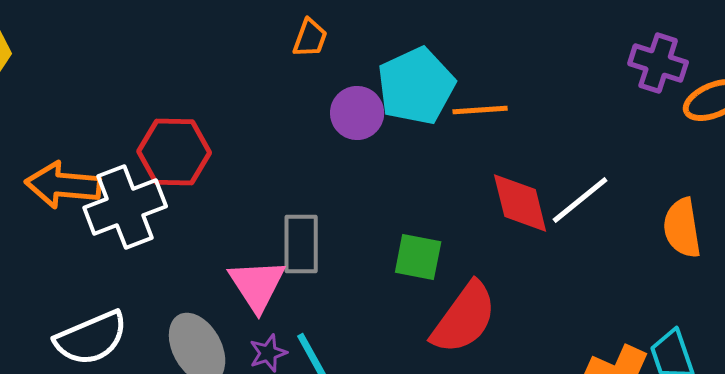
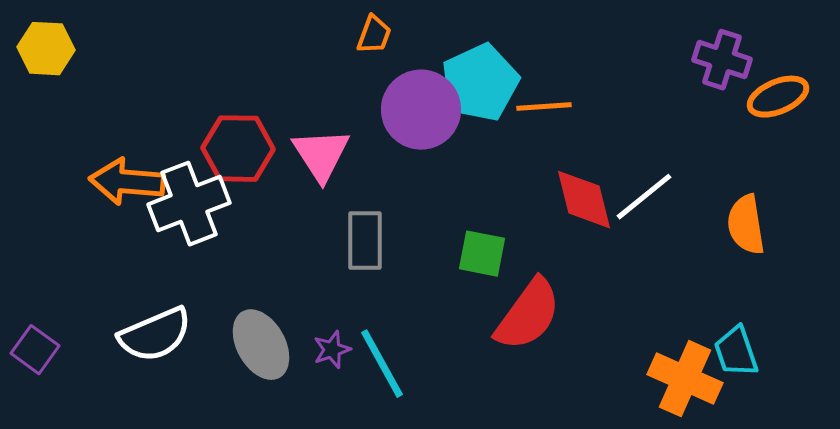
purple circle: (357, 113) -> (421, 110), size x1.5
pink triangle: (257, 285) -> (321, 155), moved

